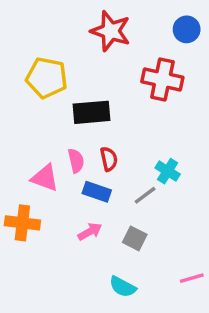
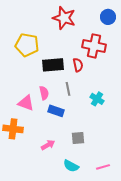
red semicircle: (109, 159) -> (78, 65), moved
gray line: (145, 195) -> (68, 89), moved, turned -64
pink arrow: (90, 232) -> (48, 145), moved
gray square: (135, 238) -> (78, 138), turned -32
pink line: (192, 278) -> (103, 167), moved

